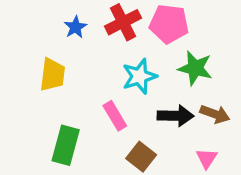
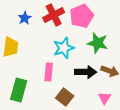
pink pentagon: (169, 24) -> (82, 16), turned -30
pink rectangle: (115, 116) -> (49, 72), turned 36

